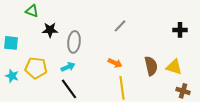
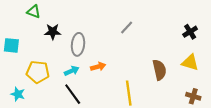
black cross: (180, 30) -> (190, 32), turned -32
orange arrow: (115, 63) -> (98, 67), moved, turned -40
yellow triangle: (174, 67) -> (190, 62), moved
cyan star: (12, 76) -> (18, 94), moved

